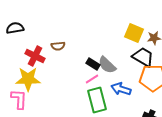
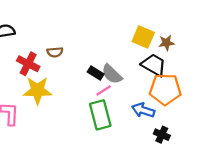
yellow star: (28, 79) -> (37, 90), moved
pink line: (92, 79) -> (104, 90), moved
blue arrow: (121, 89) -> (143, 110), moved

